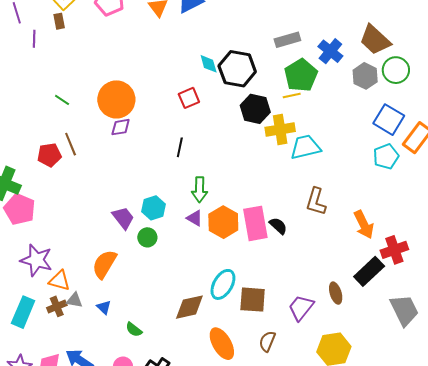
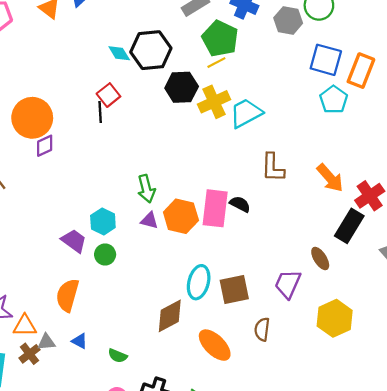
black line: (180, 147) -> (100, 112), moved
pink rectangle: (255, 223) -> (215, 208), turned 32

